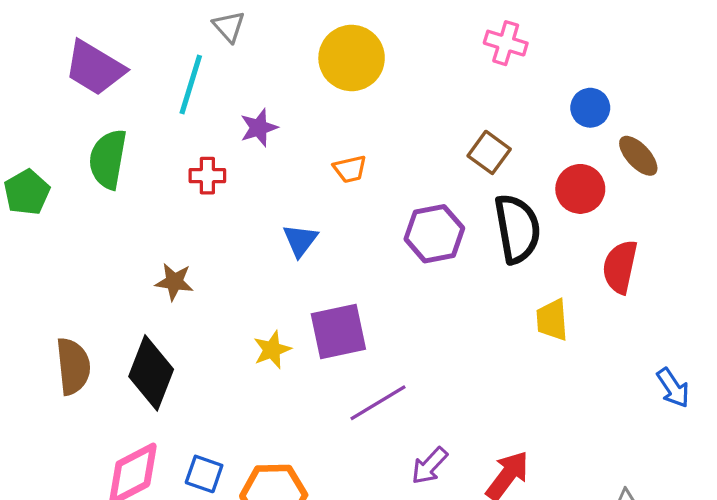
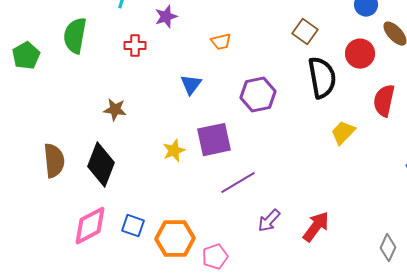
purple hexagon: (434, 234) -> (258, 95), moved
yellow trapezoid: (552, 320) -> (343, 133), turned 48

